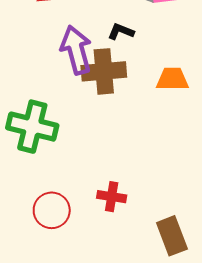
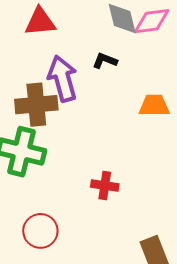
brown cross: (104, 71) -> (36, 105), moved
red cross: (112, 197) -> (105, 185), moved

